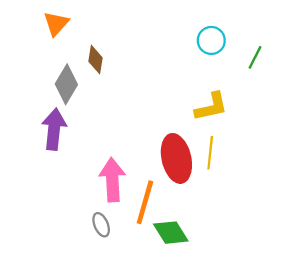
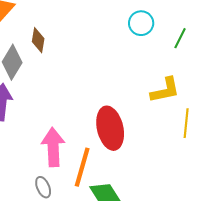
yellow L-shape: (211, 107) -> (165, 90), moved
yellow line: (210, 153) -> (186, 123), moved

